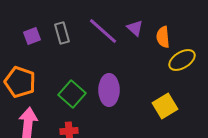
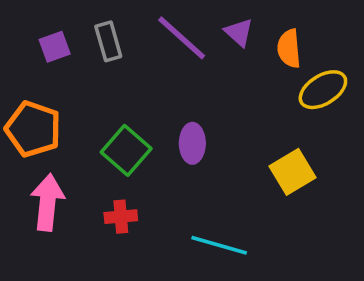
purple ellipse: (109, 90) -> (192, 143), size x0.7

